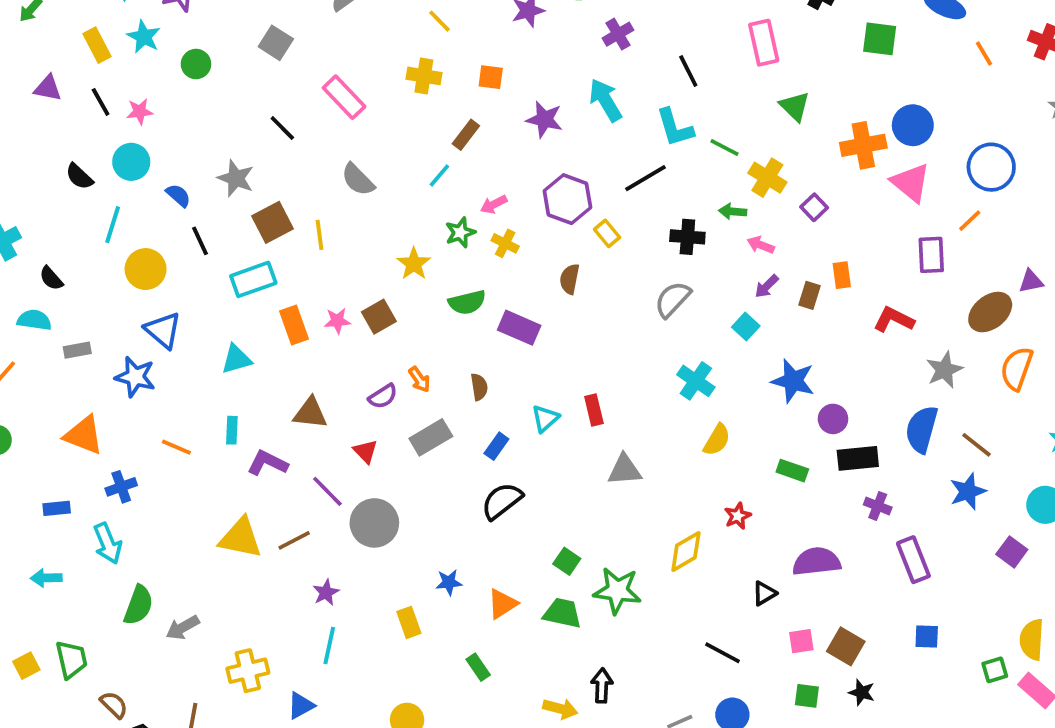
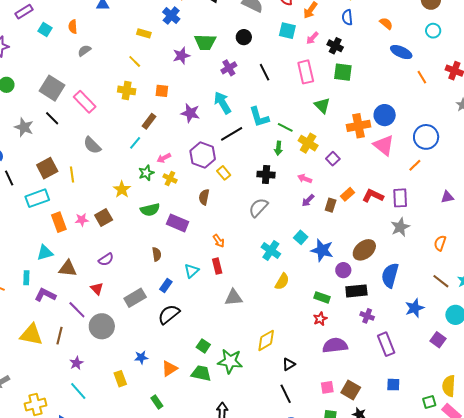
green square: (880, 39) -> (343, 72), moved
gray square: (276, 43) -> (52, 88), moved, size x1.4
black line: (688, 71) -> (265, 72), moved
gray star: (236, 178) -> (24, 127), moved
black line: (645, 178) -> (232, 134), moved
green arrow: (733, 212) -> (278, 148), moved, turned -88
purple rectangle: (931, 255) -> (400, 198), moved
orange rectangle: (842, 275) -> (348, 194), turned 56
brown ellipse: (990, 312) -> (364, 250), moved
red L-shape: (894, 320) -> (373, 196), moved
cyan square: (746, 326) -> (301, 237), moved
cyan triangle: (236, 359) -> (45, 253), moved
orange semicircle: (1017, 368) -> (440, 243), size x0.7
gray star: (944, 370) -> (400, 227), moved
orange arrow: (419, 379) -> (219, 241), moved
gray rectangle: (431, 437) -> (135, 298), moved
brown line: (977, 445) -> (441, 281), moved
red star: (738, 516) -> (320, 319), moved
brown line: (294, 540) -> (60, 336), turned -48
black triangle: (764, 593) -> (289, 364), moved
cyan line: (329, 646) -> (78, 391), turned -54
black line: (722, 653) -> (286, 394), turned 36

